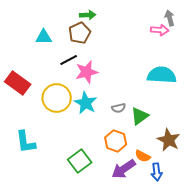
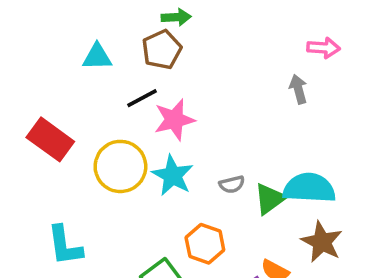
gray arrow: (170, 18) -> (298, 89), moved
pink arrow: (160, 30) -> (324, 48), moved
cyan semicircle: (162, 75) -> (309, 188), moved
orange hexagon: (116, 141) -> (205, 244), moved

